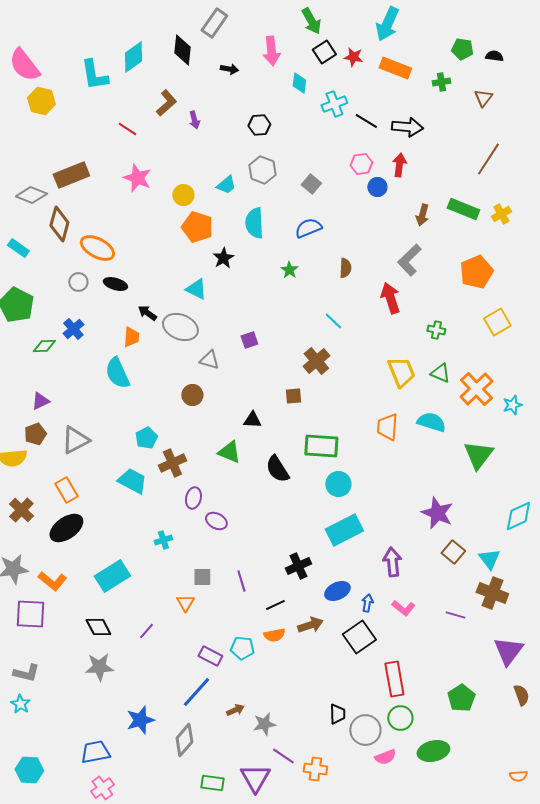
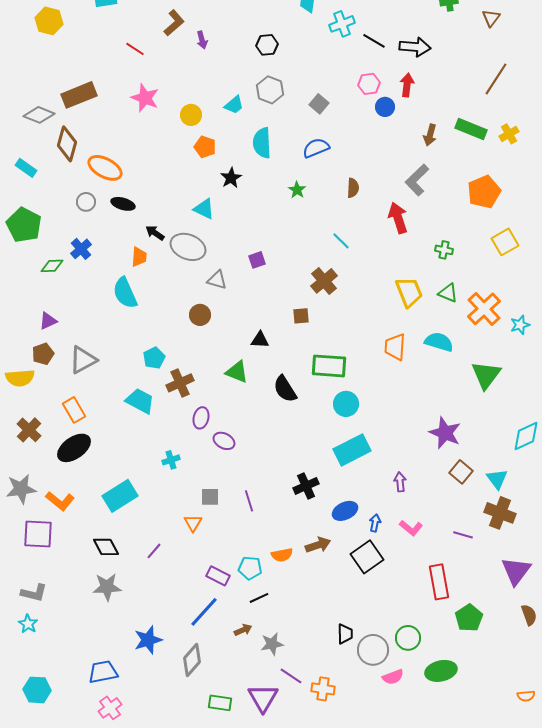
orange pentagon: (197, 227) -> (205, 147), size x0.7
purple arrow: (392, 562) -> (400, 482), size x0.7
black line: (275, 605) -> (259, 598), moved
red rectangle: (394, 679) -> (439, 582), moved

